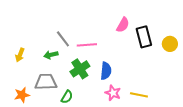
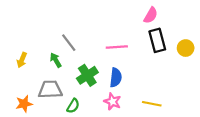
pink semicircle: (123, 25) -> (151, 15), moved
pink line: (87, 45) -> (117, 47), moved
green arrow: (51, 55) -> (56, 60), turned 72
pink star: (113, 93) -> (112, 102), moved

